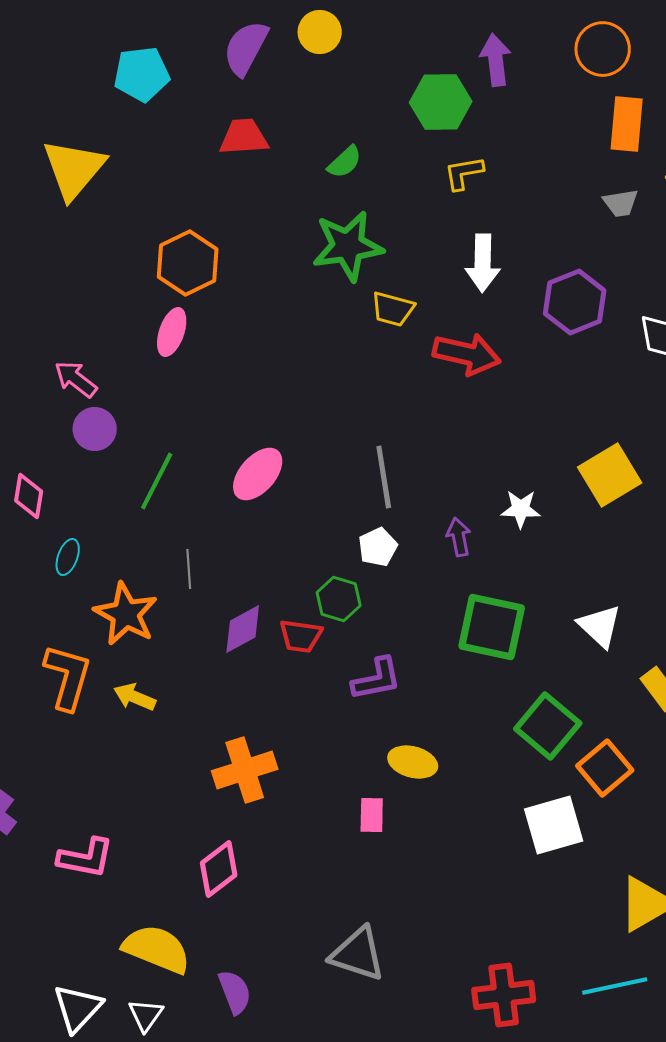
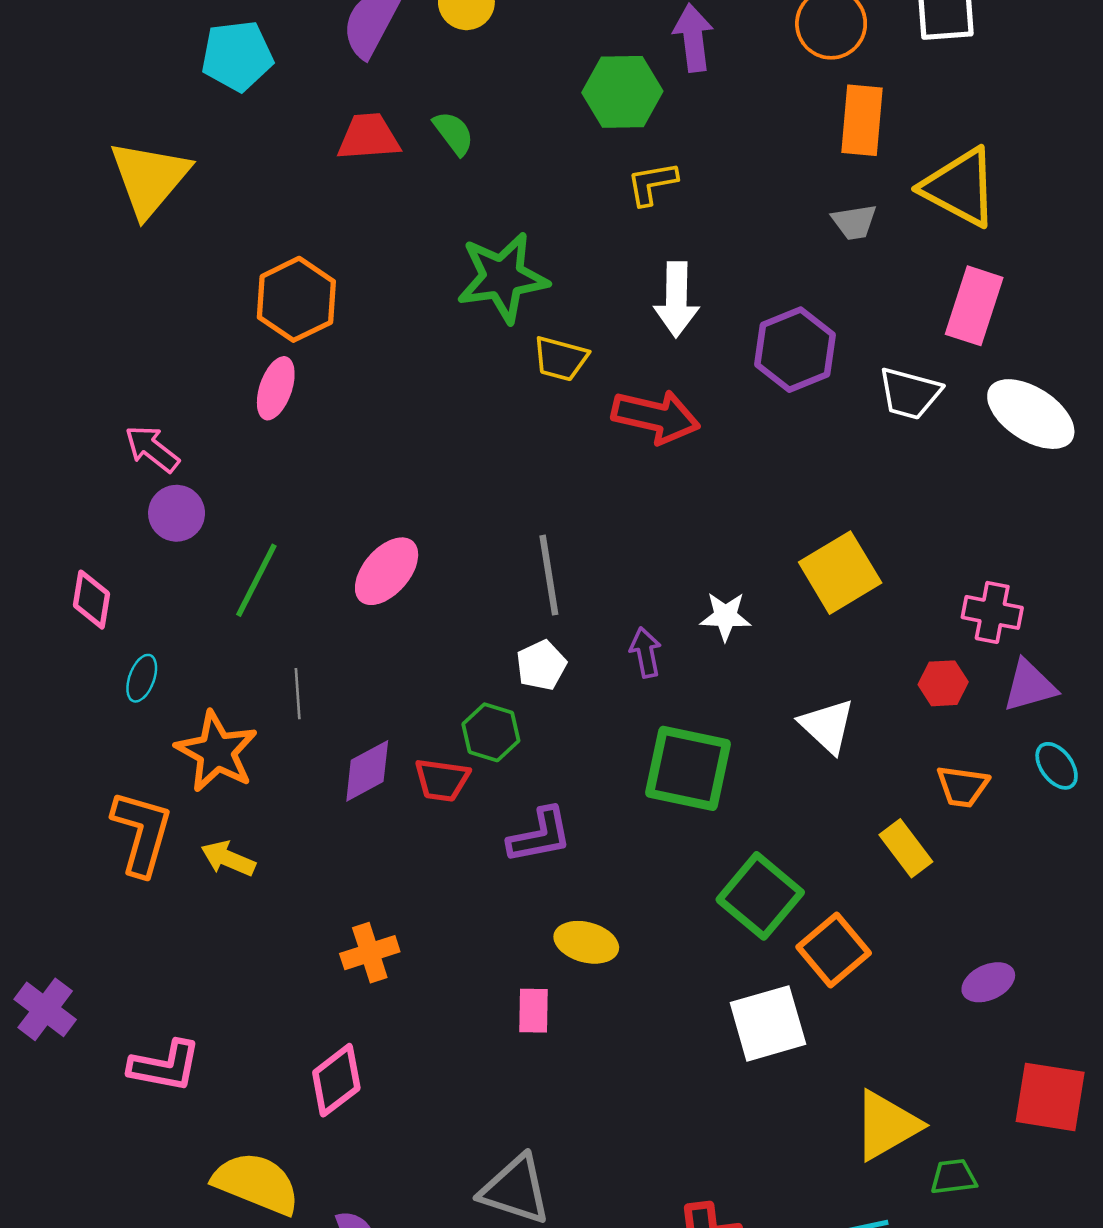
green semicircle: (345, 162) -> (454, 133), moved, turned -84
white triangle: (600, 626) -> (827, 726), moved
orange cross: (245, 770) -> (370, 953), size x0.7

